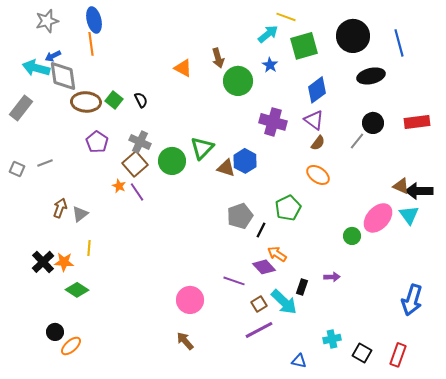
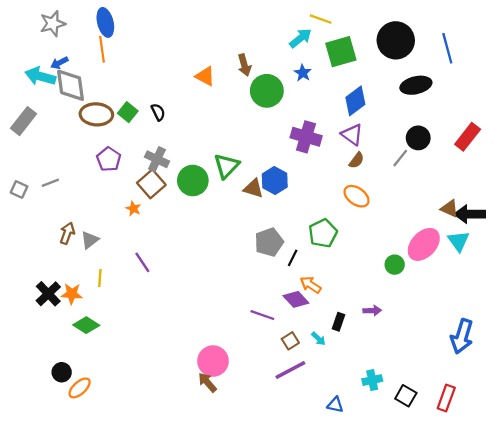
red rectangle: (417, 122) -> (468, 137), turned -45
purple line: (137, 192) -> (142, 262), moved
pink circle: (190, 300) -> (213, 361), moved
cyan arrow: (284, 302) -> (318, 339), size x0.5

